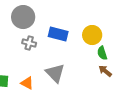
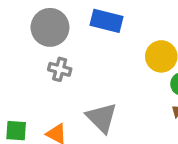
blue rectangle: (58, 34) -> (106, 21), moved

